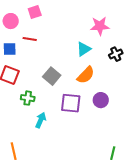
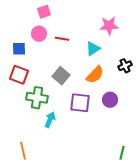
pink circle: (11, 21) -> (39, 34), moved
red line: (30, 39) -> (62, 39), moved
black cross: (116, 54) -> (125, 66), moved
green cross: (28, 98) -> (37, 98), size x1.5

